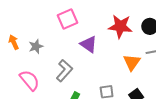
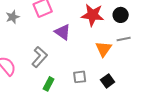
gray star: (36, 46) -> (13, 17), moved

